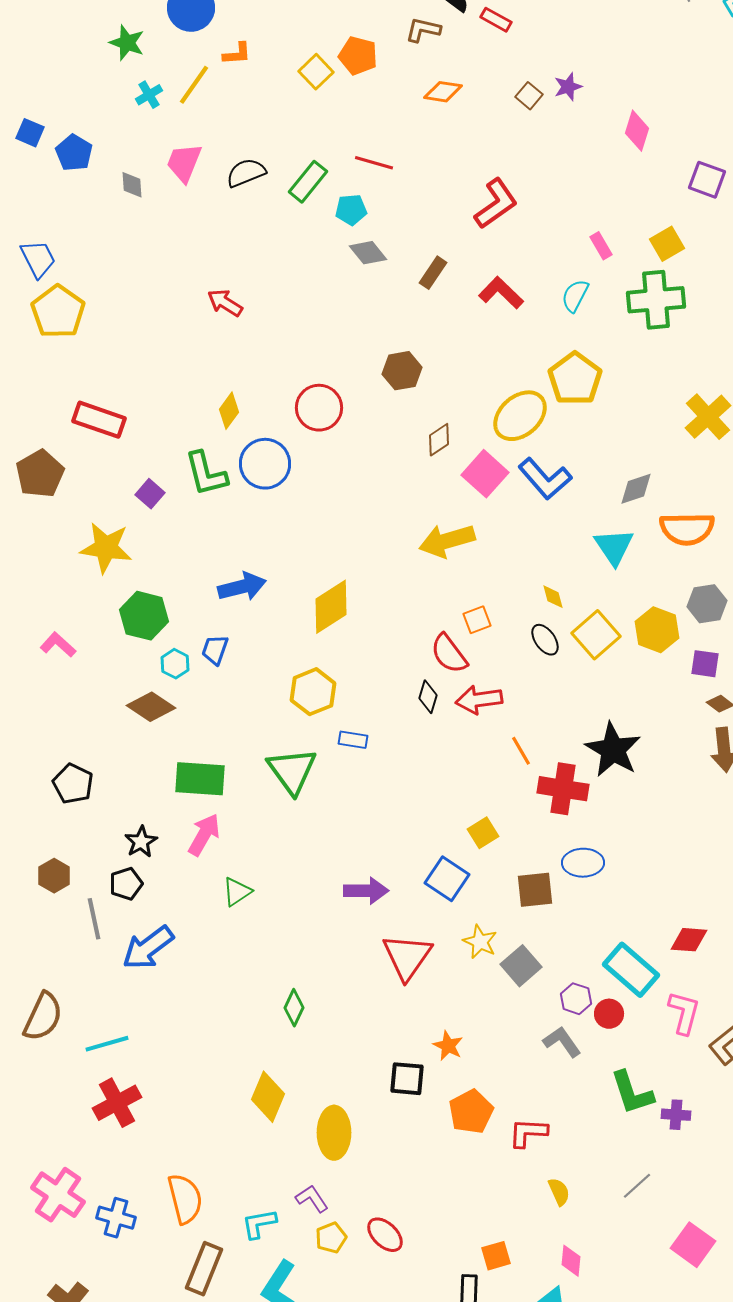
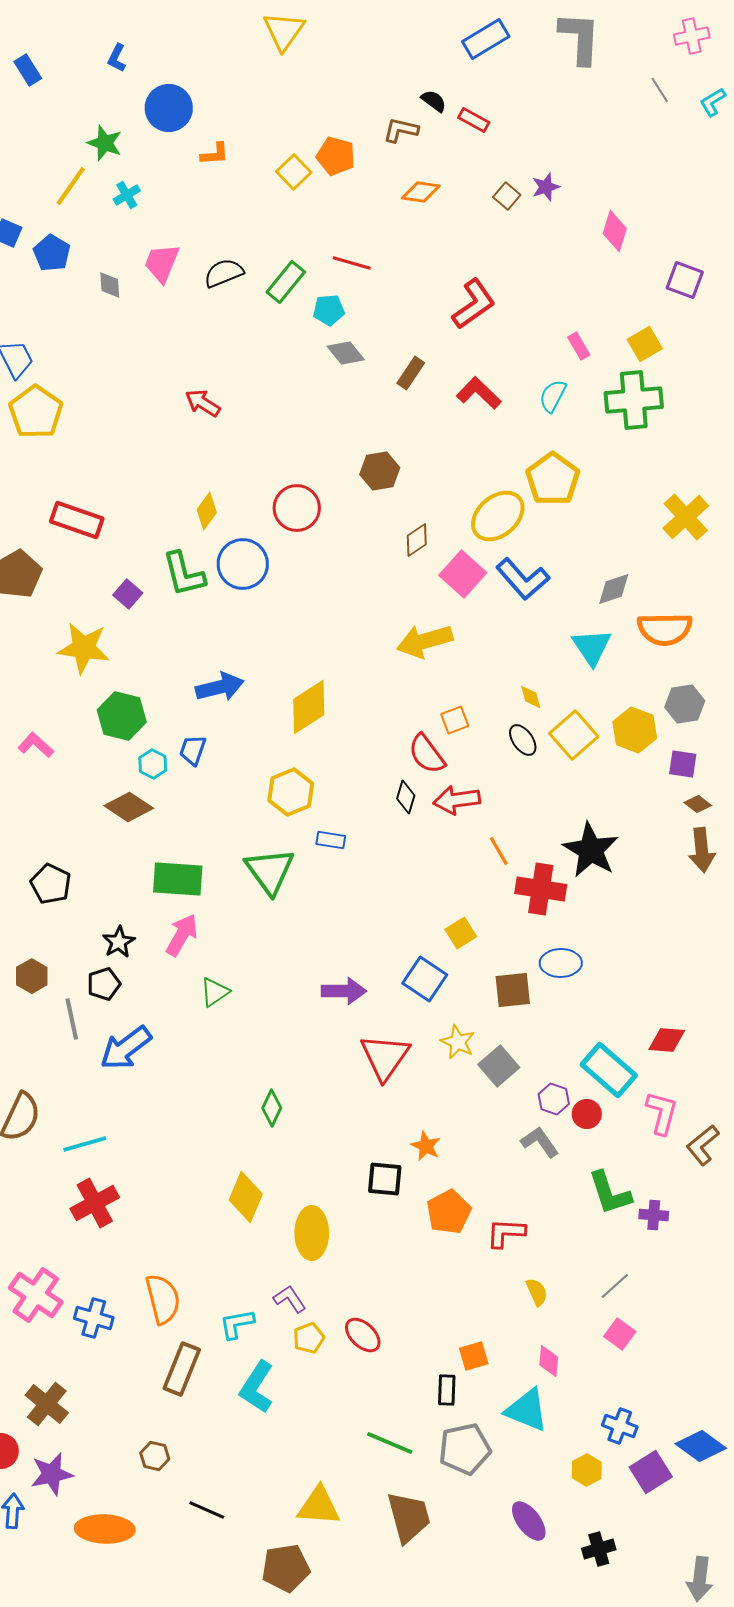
yellow line: (194, 85) -> (71, 186), moved
pink square: (693, 1245) -> (620, 1334), moved, size x0.7

